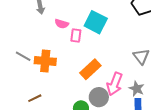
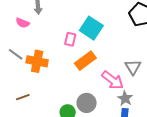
pink semicircle: (62, 24) -> (23, 23), moved
orange rectangle: (90, 69) -> (85, 61), moved
pink arrow: (115, 84) -> (113, 80), moved, turned -80

